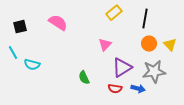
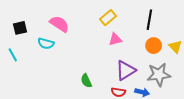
yellow rectangle: (114, 13) -> (108, 18), moved
pink triangle: (105, 45) -> (115, 39), moved, turned 32
cyan semicircle: (32, 65) -> (46, 43), moved

